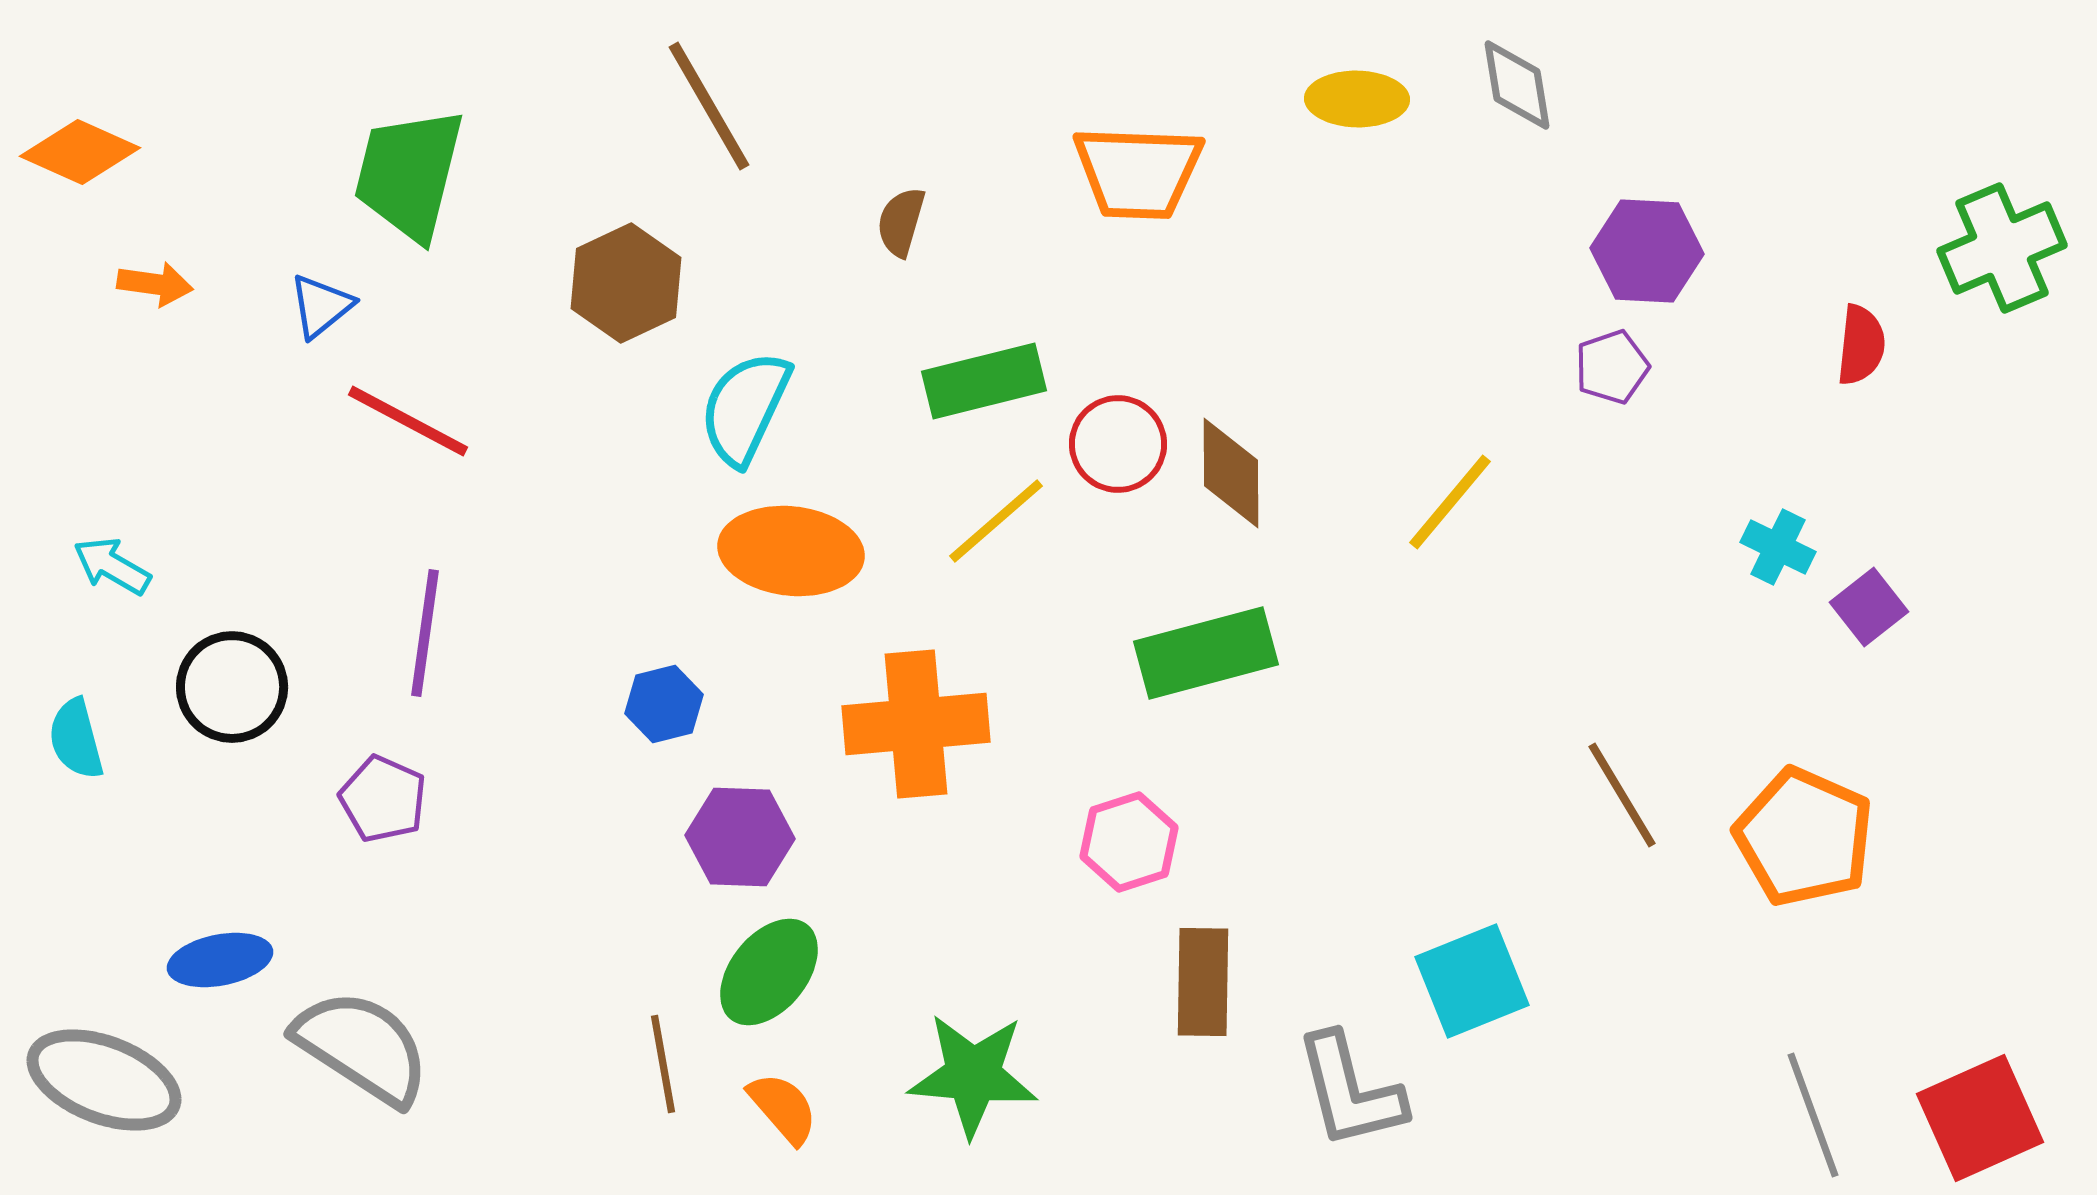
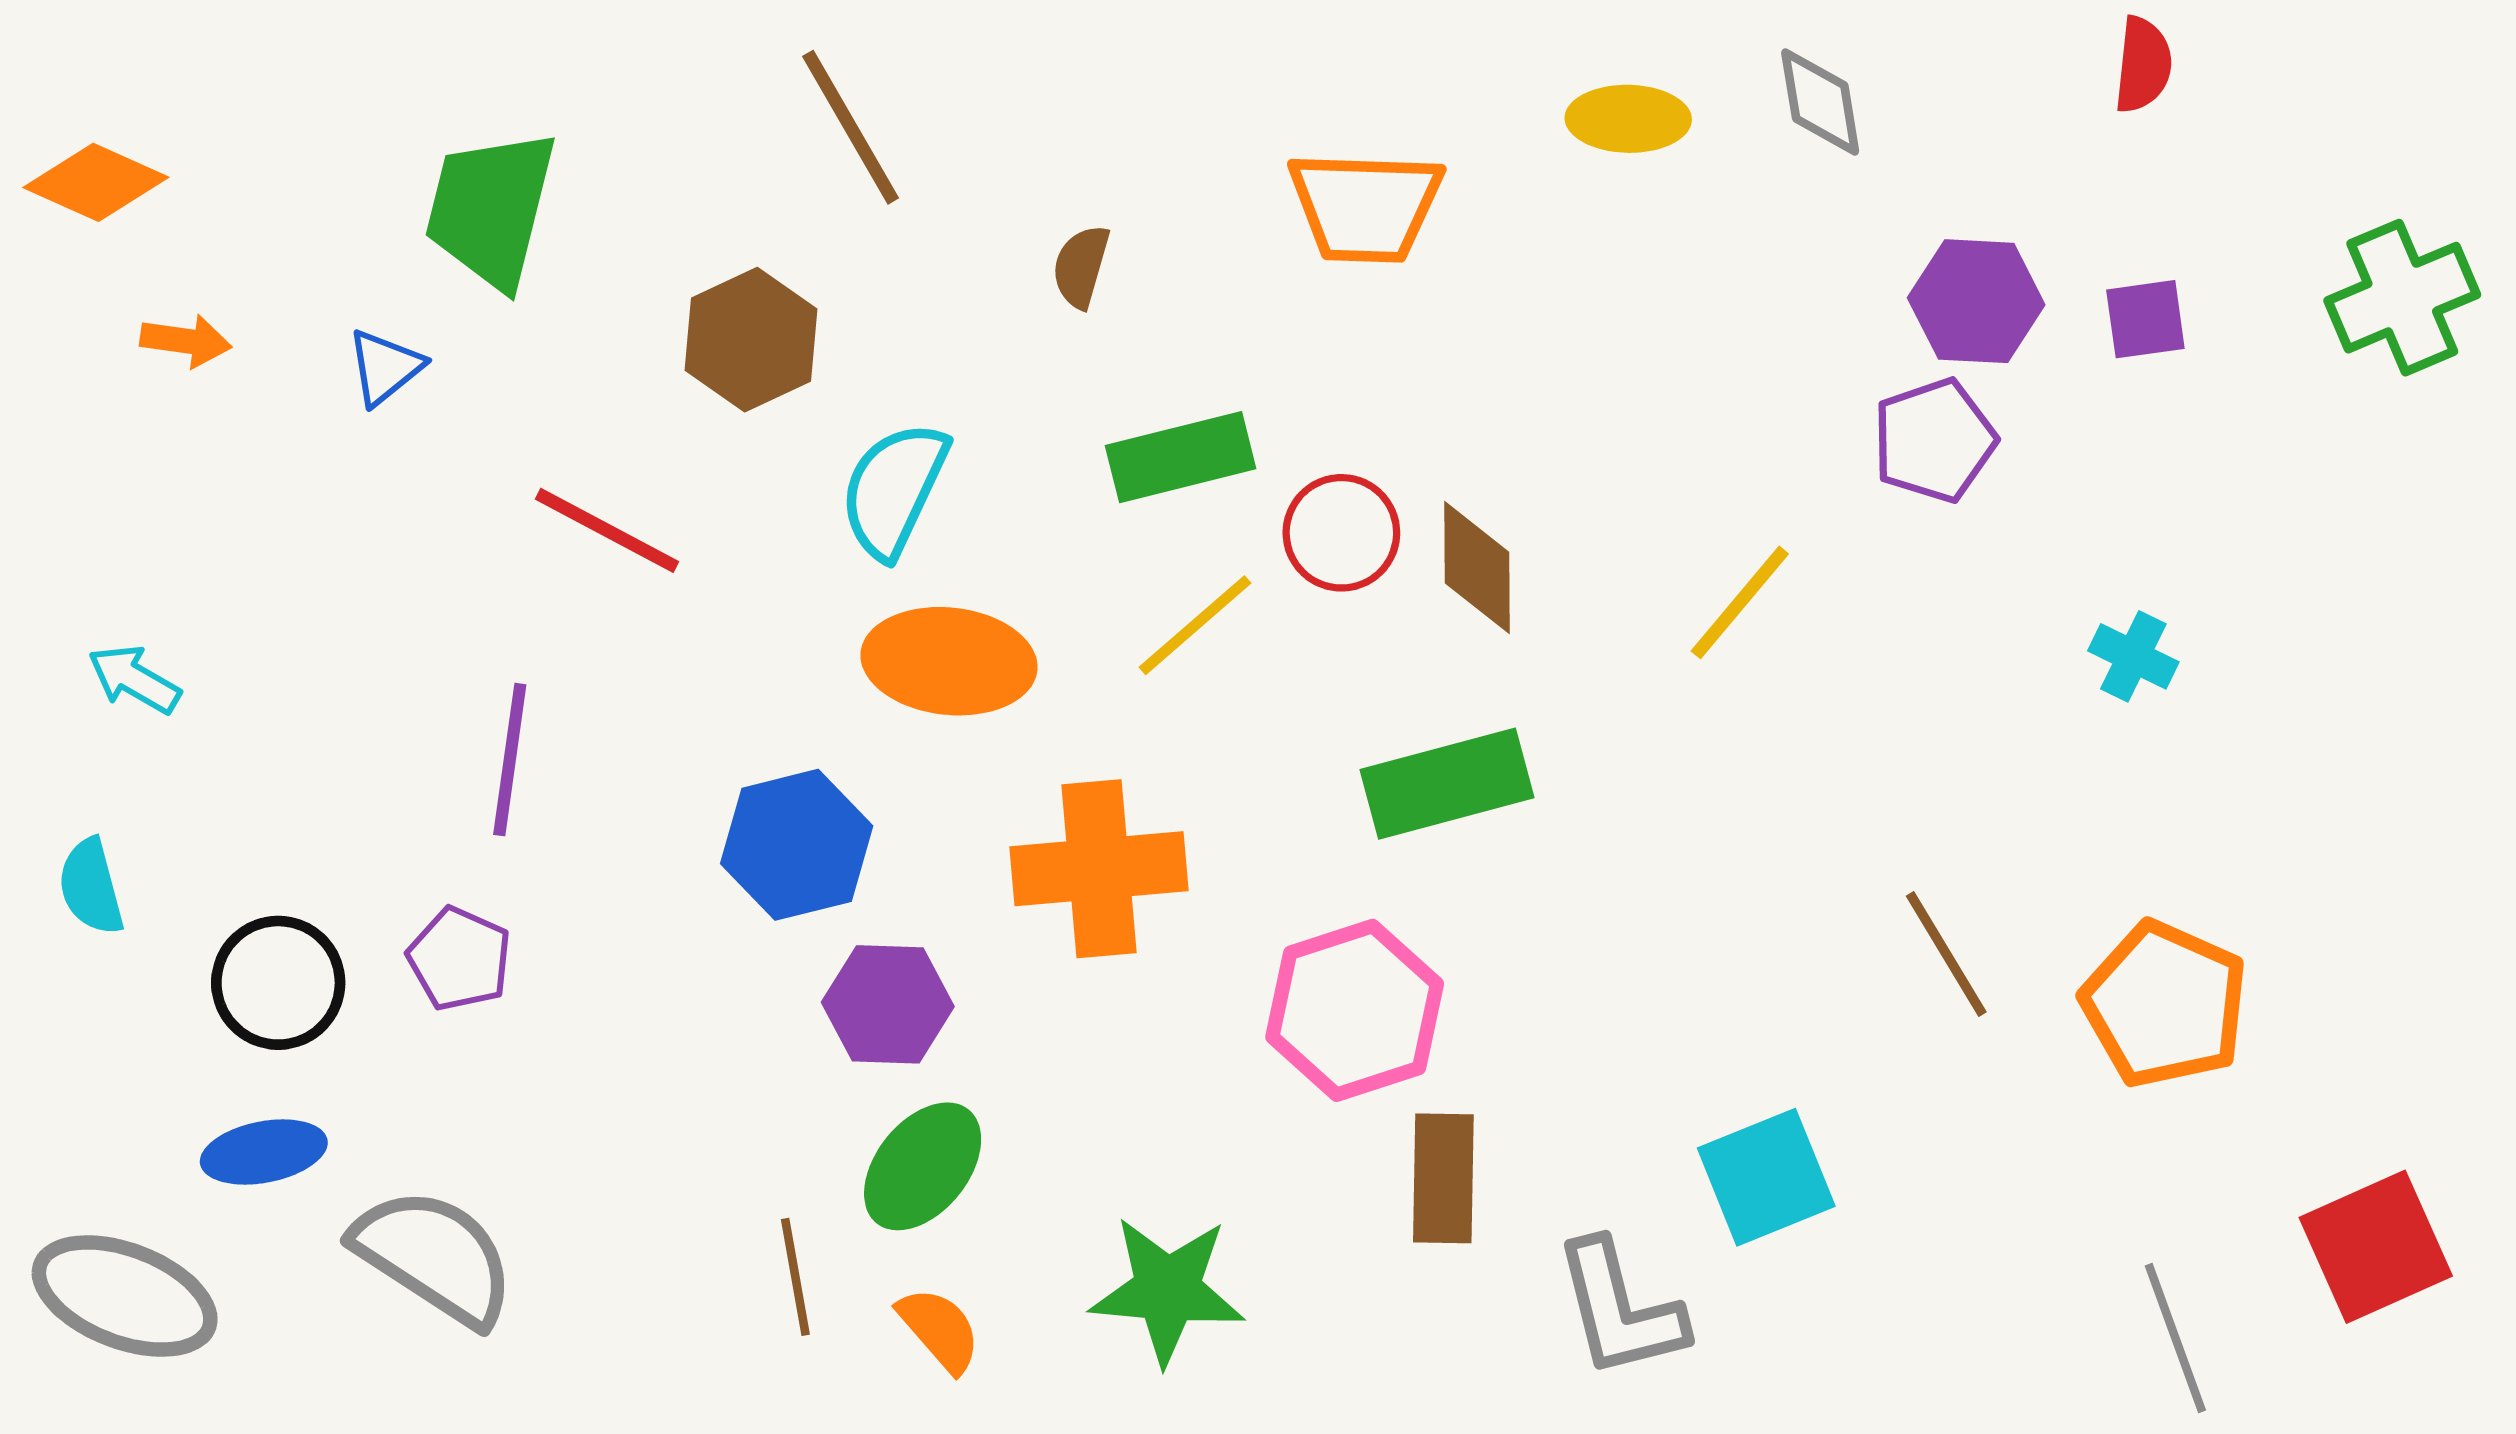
red semicircle: (1861, 345) -> (2143, 65), moved
purple pentagon: (1612, 367) -> (1934, 440), size x1.4
red line: (408, 421) -> (607, 530), moved
purple square: (1869, 607) -> (2145, 319), moved, turned 30
black circle: (232, 687) -> (278, 983), moved
blue hexagon: (664, 704) -> (797, 845), size x1.6
pink hexagon: (1129, 842) -> (1355, 1010), size x1.5
red square: (1980, 1118) -> (2376, 1247), moved

